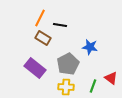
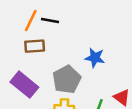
black line: (60, 25) -> (50, 21), moved
brown rectangle: (43, 38) -> (35, 46), turned -35

